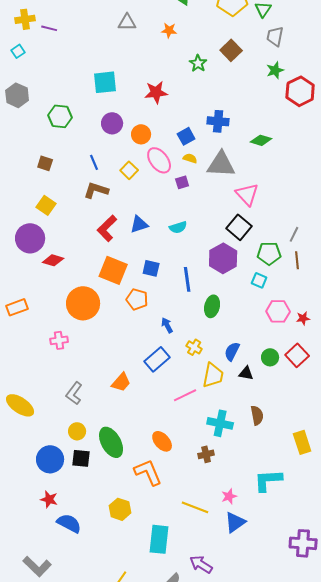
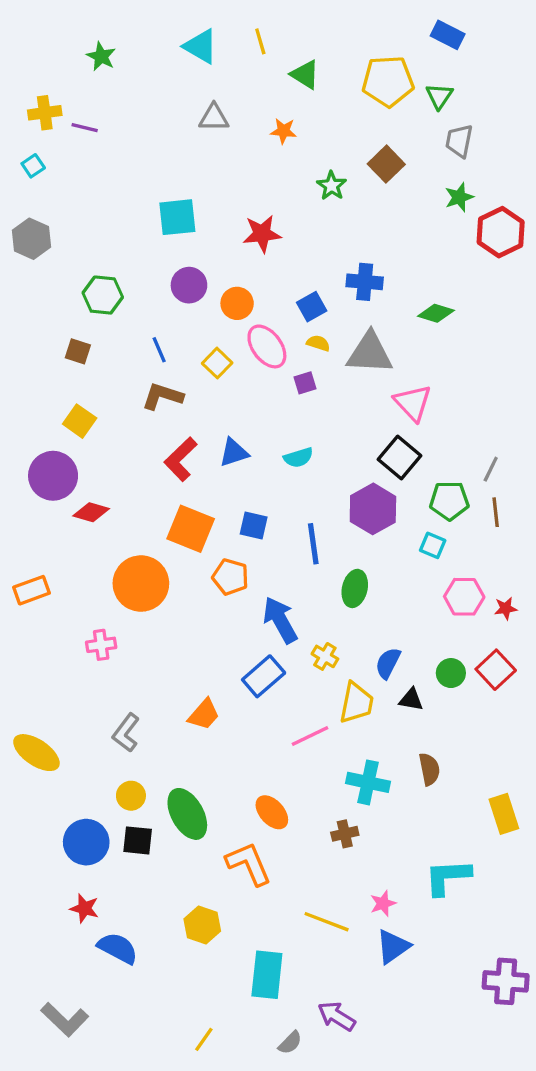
green hexagon: (60, 116) -> (103, 295), moved
blue arrow: (167, 325) -> (280, 620), size x1.8

